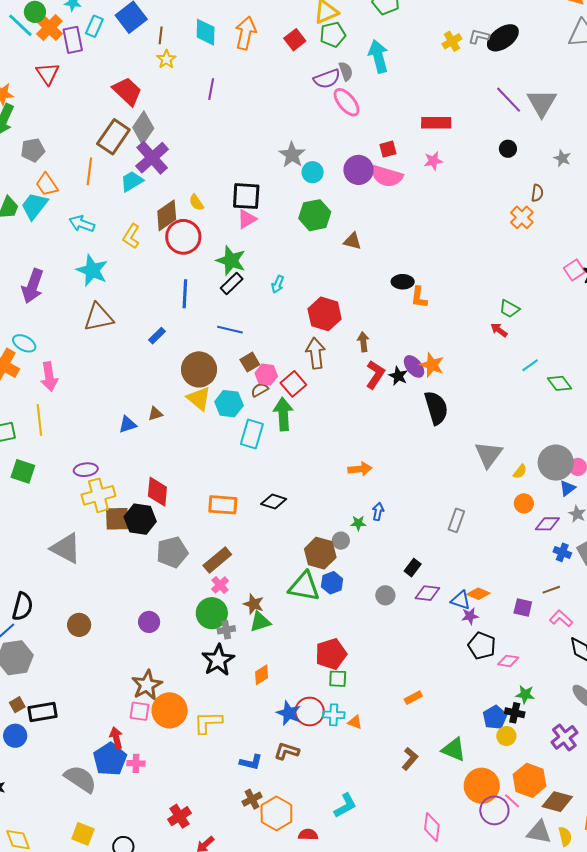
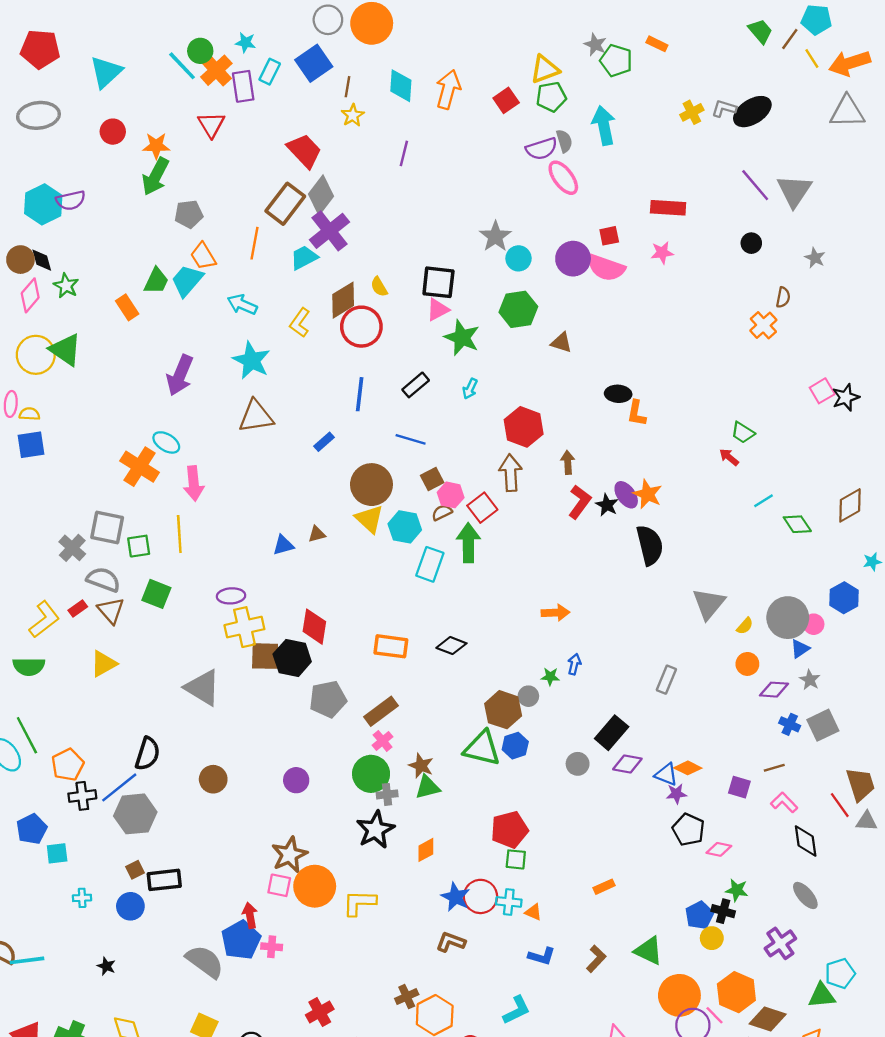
green star: (231, 261) -> (462, 338), moved
black rectangle: (413, 568) -> (612, 733), size x1.6
blue L-shape: (251, 762) -> (542, 956), moved

